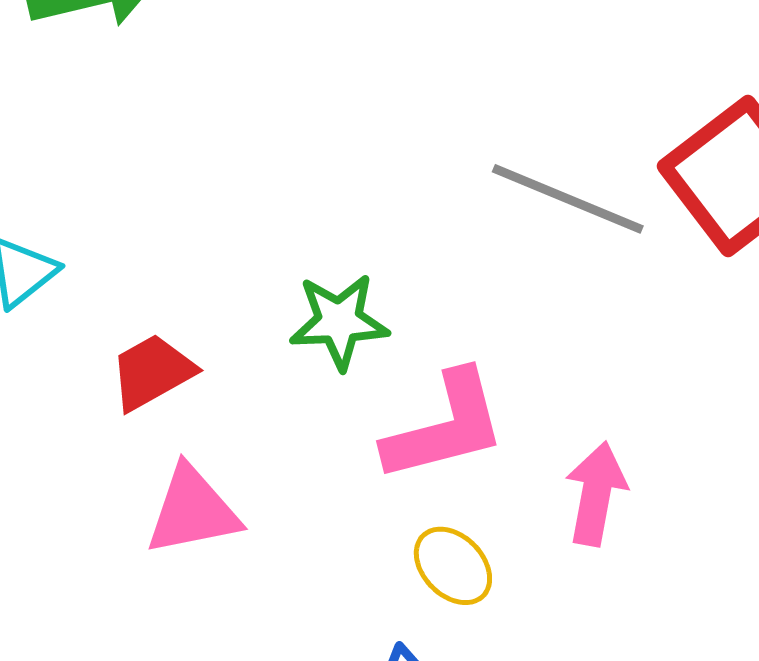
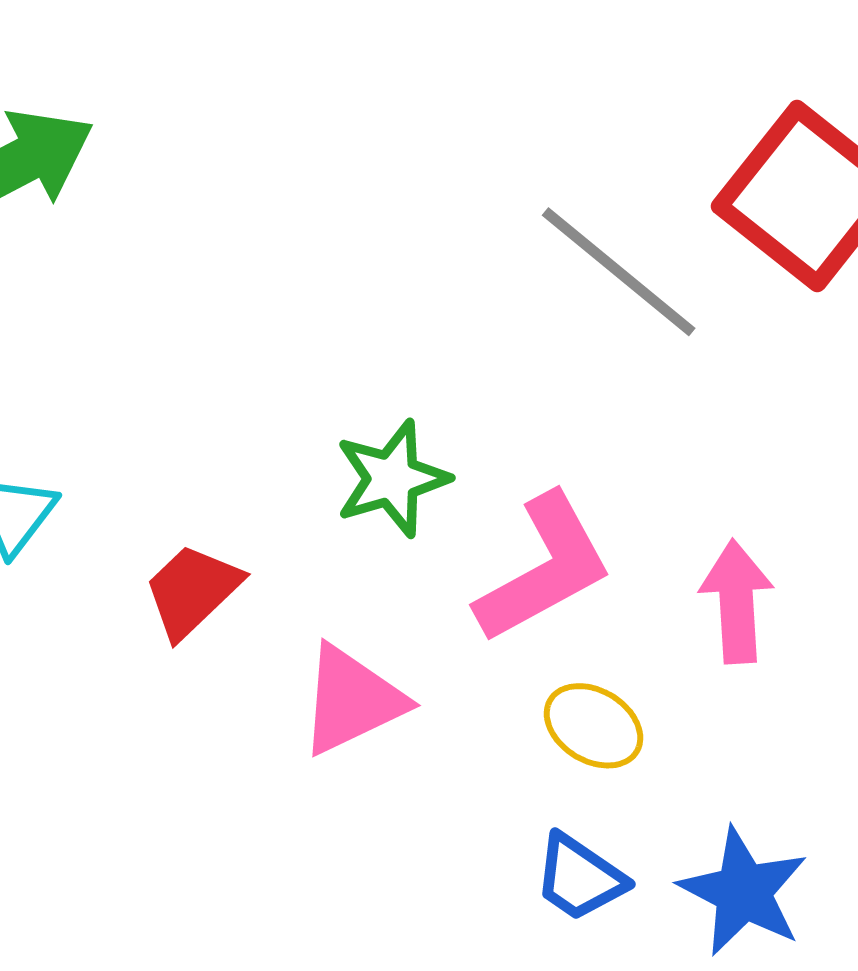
gray line: (568, 199) -> (619, 272), turned 31
pink triangle: (193, 511) -> (352, 700), moved

